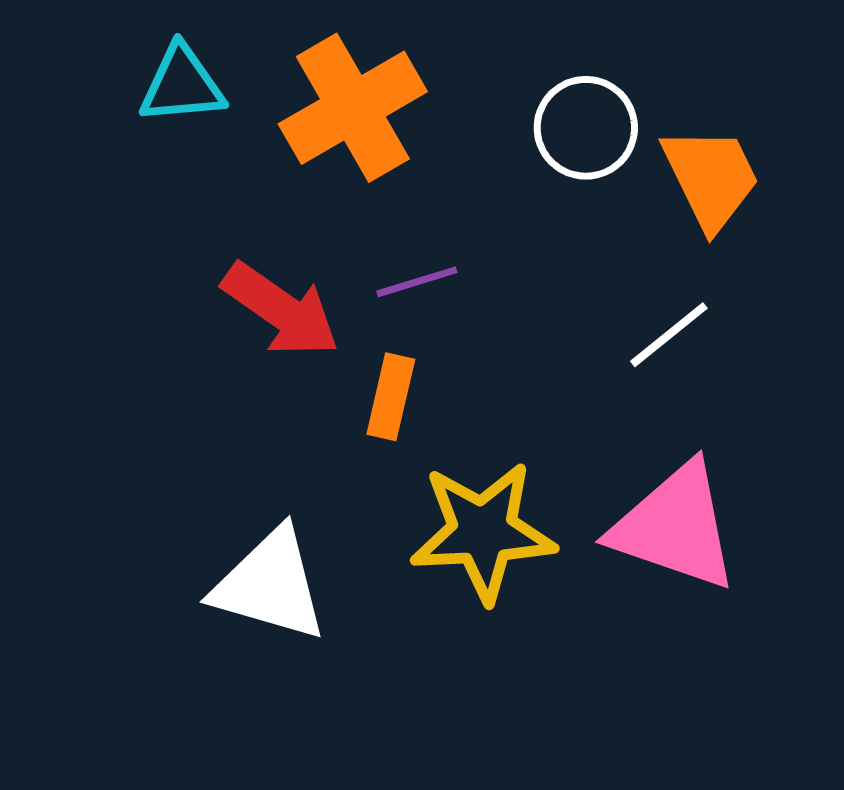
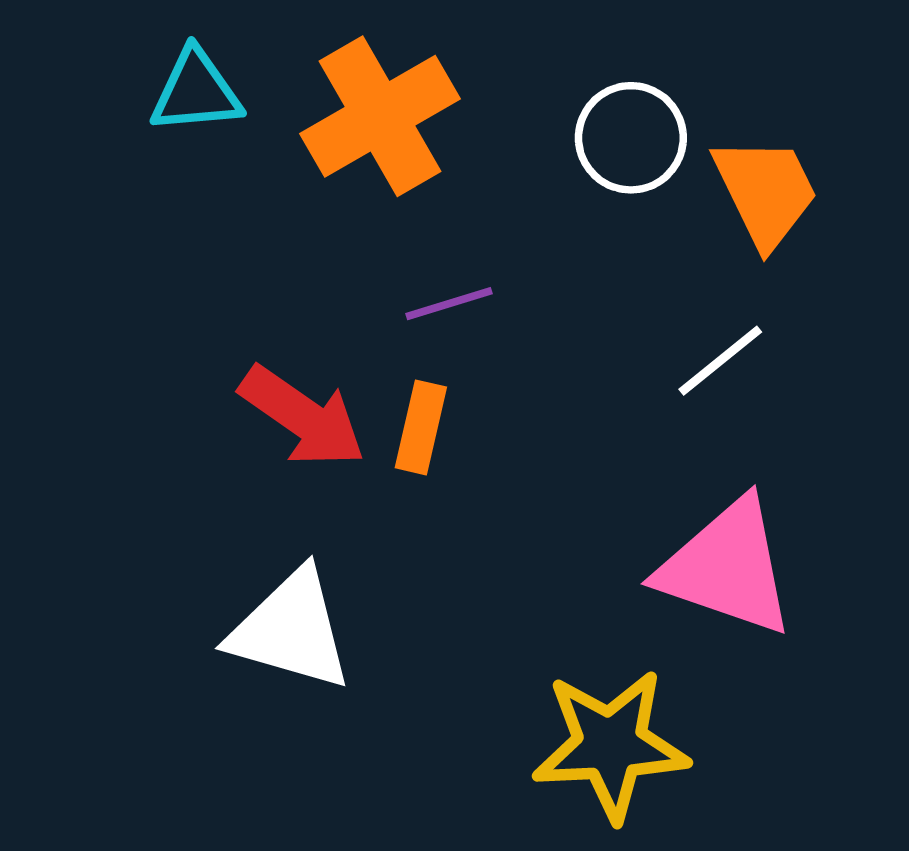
red arrow: (281, 310) -> (303, 417), moved
yellow star: (483, 532) -> (610, 745), moved

